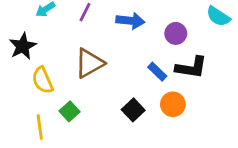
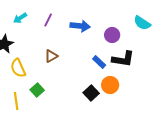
brown triangle: (89, 63) -> (51, 56), size x0.6
black square: (133, 110) -> (91, 93), moved

